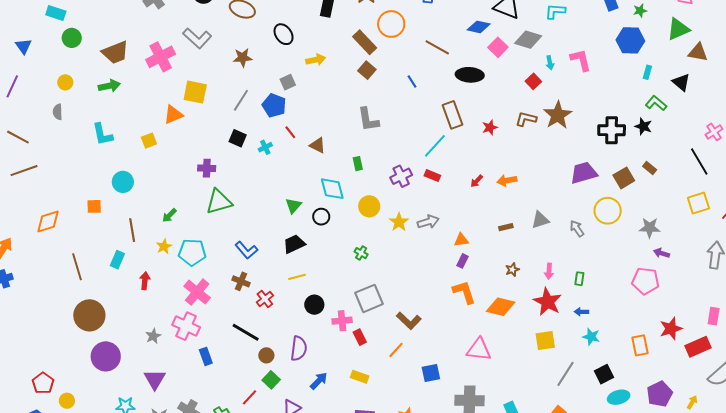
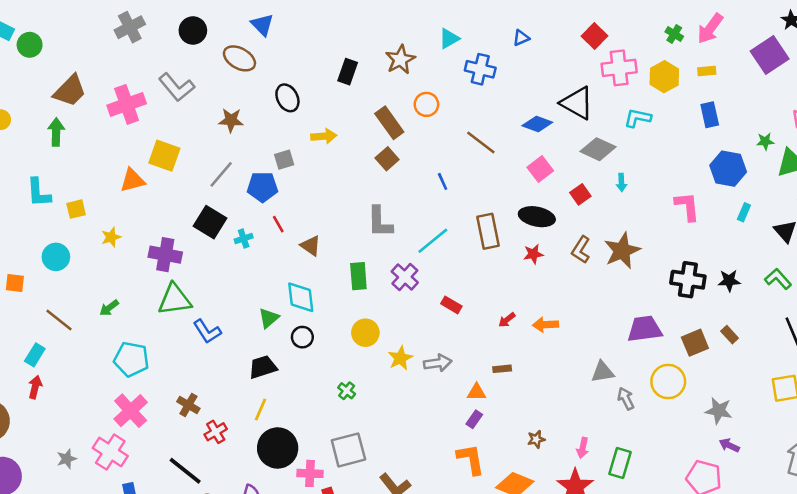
green star: (640, 11) -> (765, 141), moved
orange circle: (391, 24) -> (426, 104), size x0.7
green circle: (72, 38) -> (30, 45), moved
pink square: (498, 47) -> (540, 169), moved
brown trapezoid: (115, 53) -> (70, 91), turned -32
pink L-shape: (581, 60) -> (687, 206), moved
black ellipse: (470, 75) -> (537, 217), moved
red square: (533, 81) -> (580, 194), moved
green arrow: (109, 86) -> (56, 132), turned -85
green L-shape: (656, 103) -> (778, 279), moved
blue pentagon: (274, 105) -> (262, 187), turned -30
brown L-shape: (526, 119) -> (581, 250), turned -80
black star: (643, 126) -> (729, 281), turned -30
black square: (238, 138) -> (210, 222), size x1.4
yellow square: (149, 141) -> (76, 209), moved
cyan line: (435, 146) -> (433, 241), moved
green rectangle: (358, 164) -> (358, 276), size x1.5
purple cross: (207, 168) -> (165, 255), size x1.4
purple cross: (401, 176) -> (405, 277), moved, turned -30
cyan diamond: (332, 189) -> (301, 297), moved
gray triangle: (540, 220) -> (603, 372), moved
brown rectangle: (506, 227) -> (502, 369), moved
brown line: (132, 230) -> (59, 320), turned -50
yellow star: (164, 246) -> (111, 237), moved
blue L-shape: (246, 250) -> (207, 331), moved
yellow line: (297, 277) -> (261, 410), turned -60
green rectangle: (579, 279) -> (620, 463), size x1.6
red arrow: (145, 281) -> (35, 387), moved
black circle: (314, 305) -> (278, 448), size x1.6

